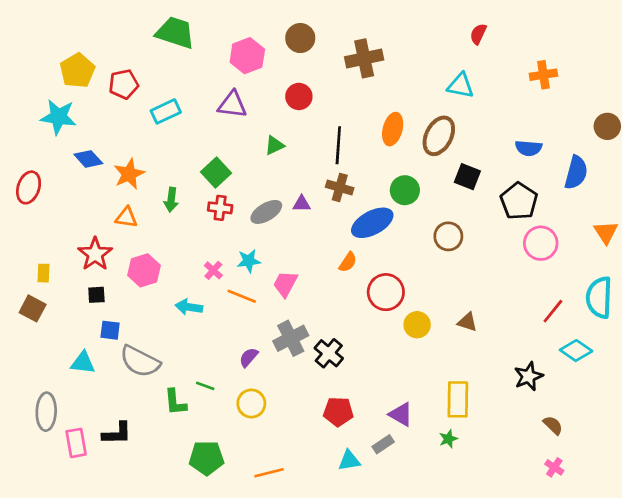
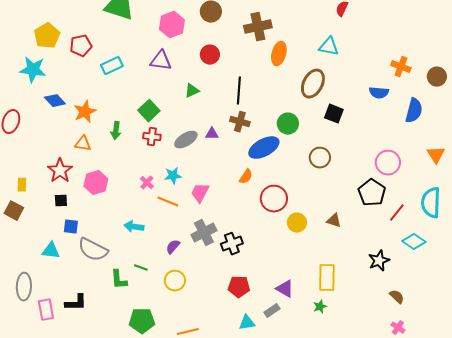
orange cross: (543, 75) -> (401, 67), moved, turned 30
orange ellipse: (393, 129) -> (279, 54), moved
black pentagon: (519, 201) -> (372, 193), moved
cyan arrow: (189, 307) -> (134, 227), moved
black cross: (329, 353) -> (232, 244), turned 30

